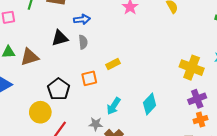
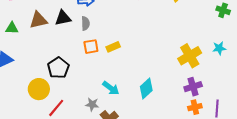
brown triangle: (30, 57) -> (38, 20), moved
yellow cross: (192, 68) -> (190, 56), turned 35
orange square: (89, 78) -> (91, 47), moved
cyan arrow: (114, 106) -> (111, 88), turned -90

